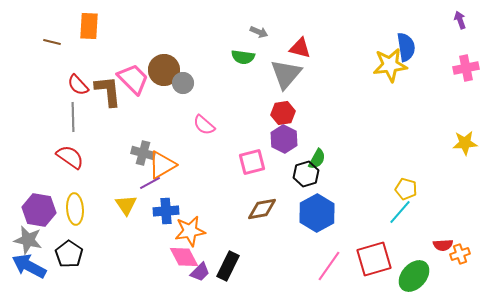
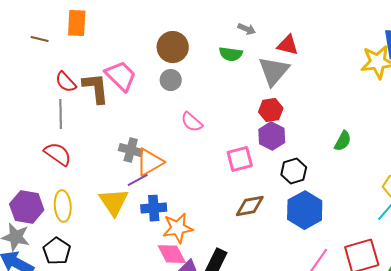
brown circle: (164, 70) -> (173, 47), moved
green semicircle: (317, 159) -> (343, 141), moved
yellow triangle: (126, 205) -> (114, 202), size x1.4

